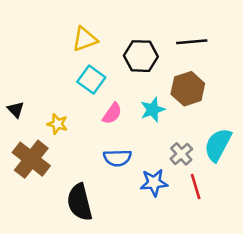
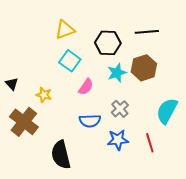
cyan star: (153, 110) -> (117, 73), moved
gray cross: (181, 154) -> (120, 109), moved

